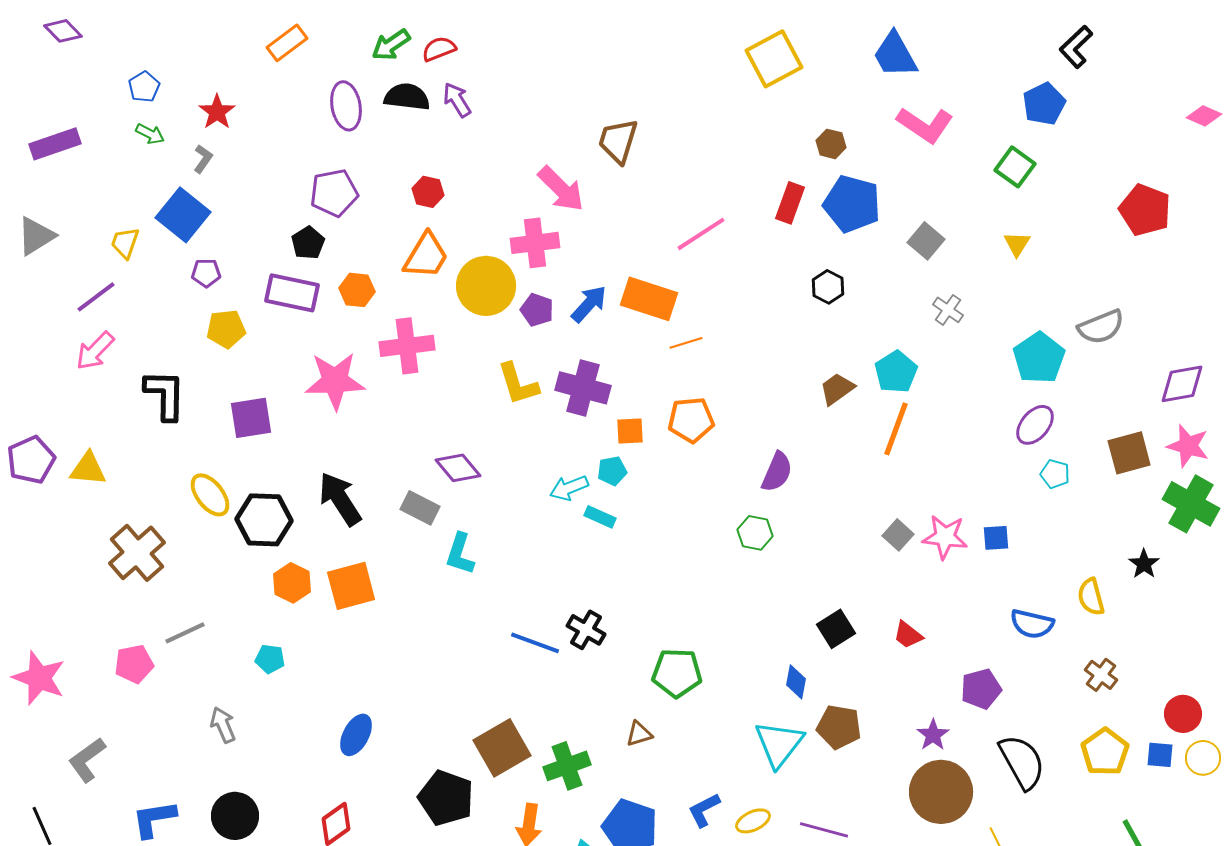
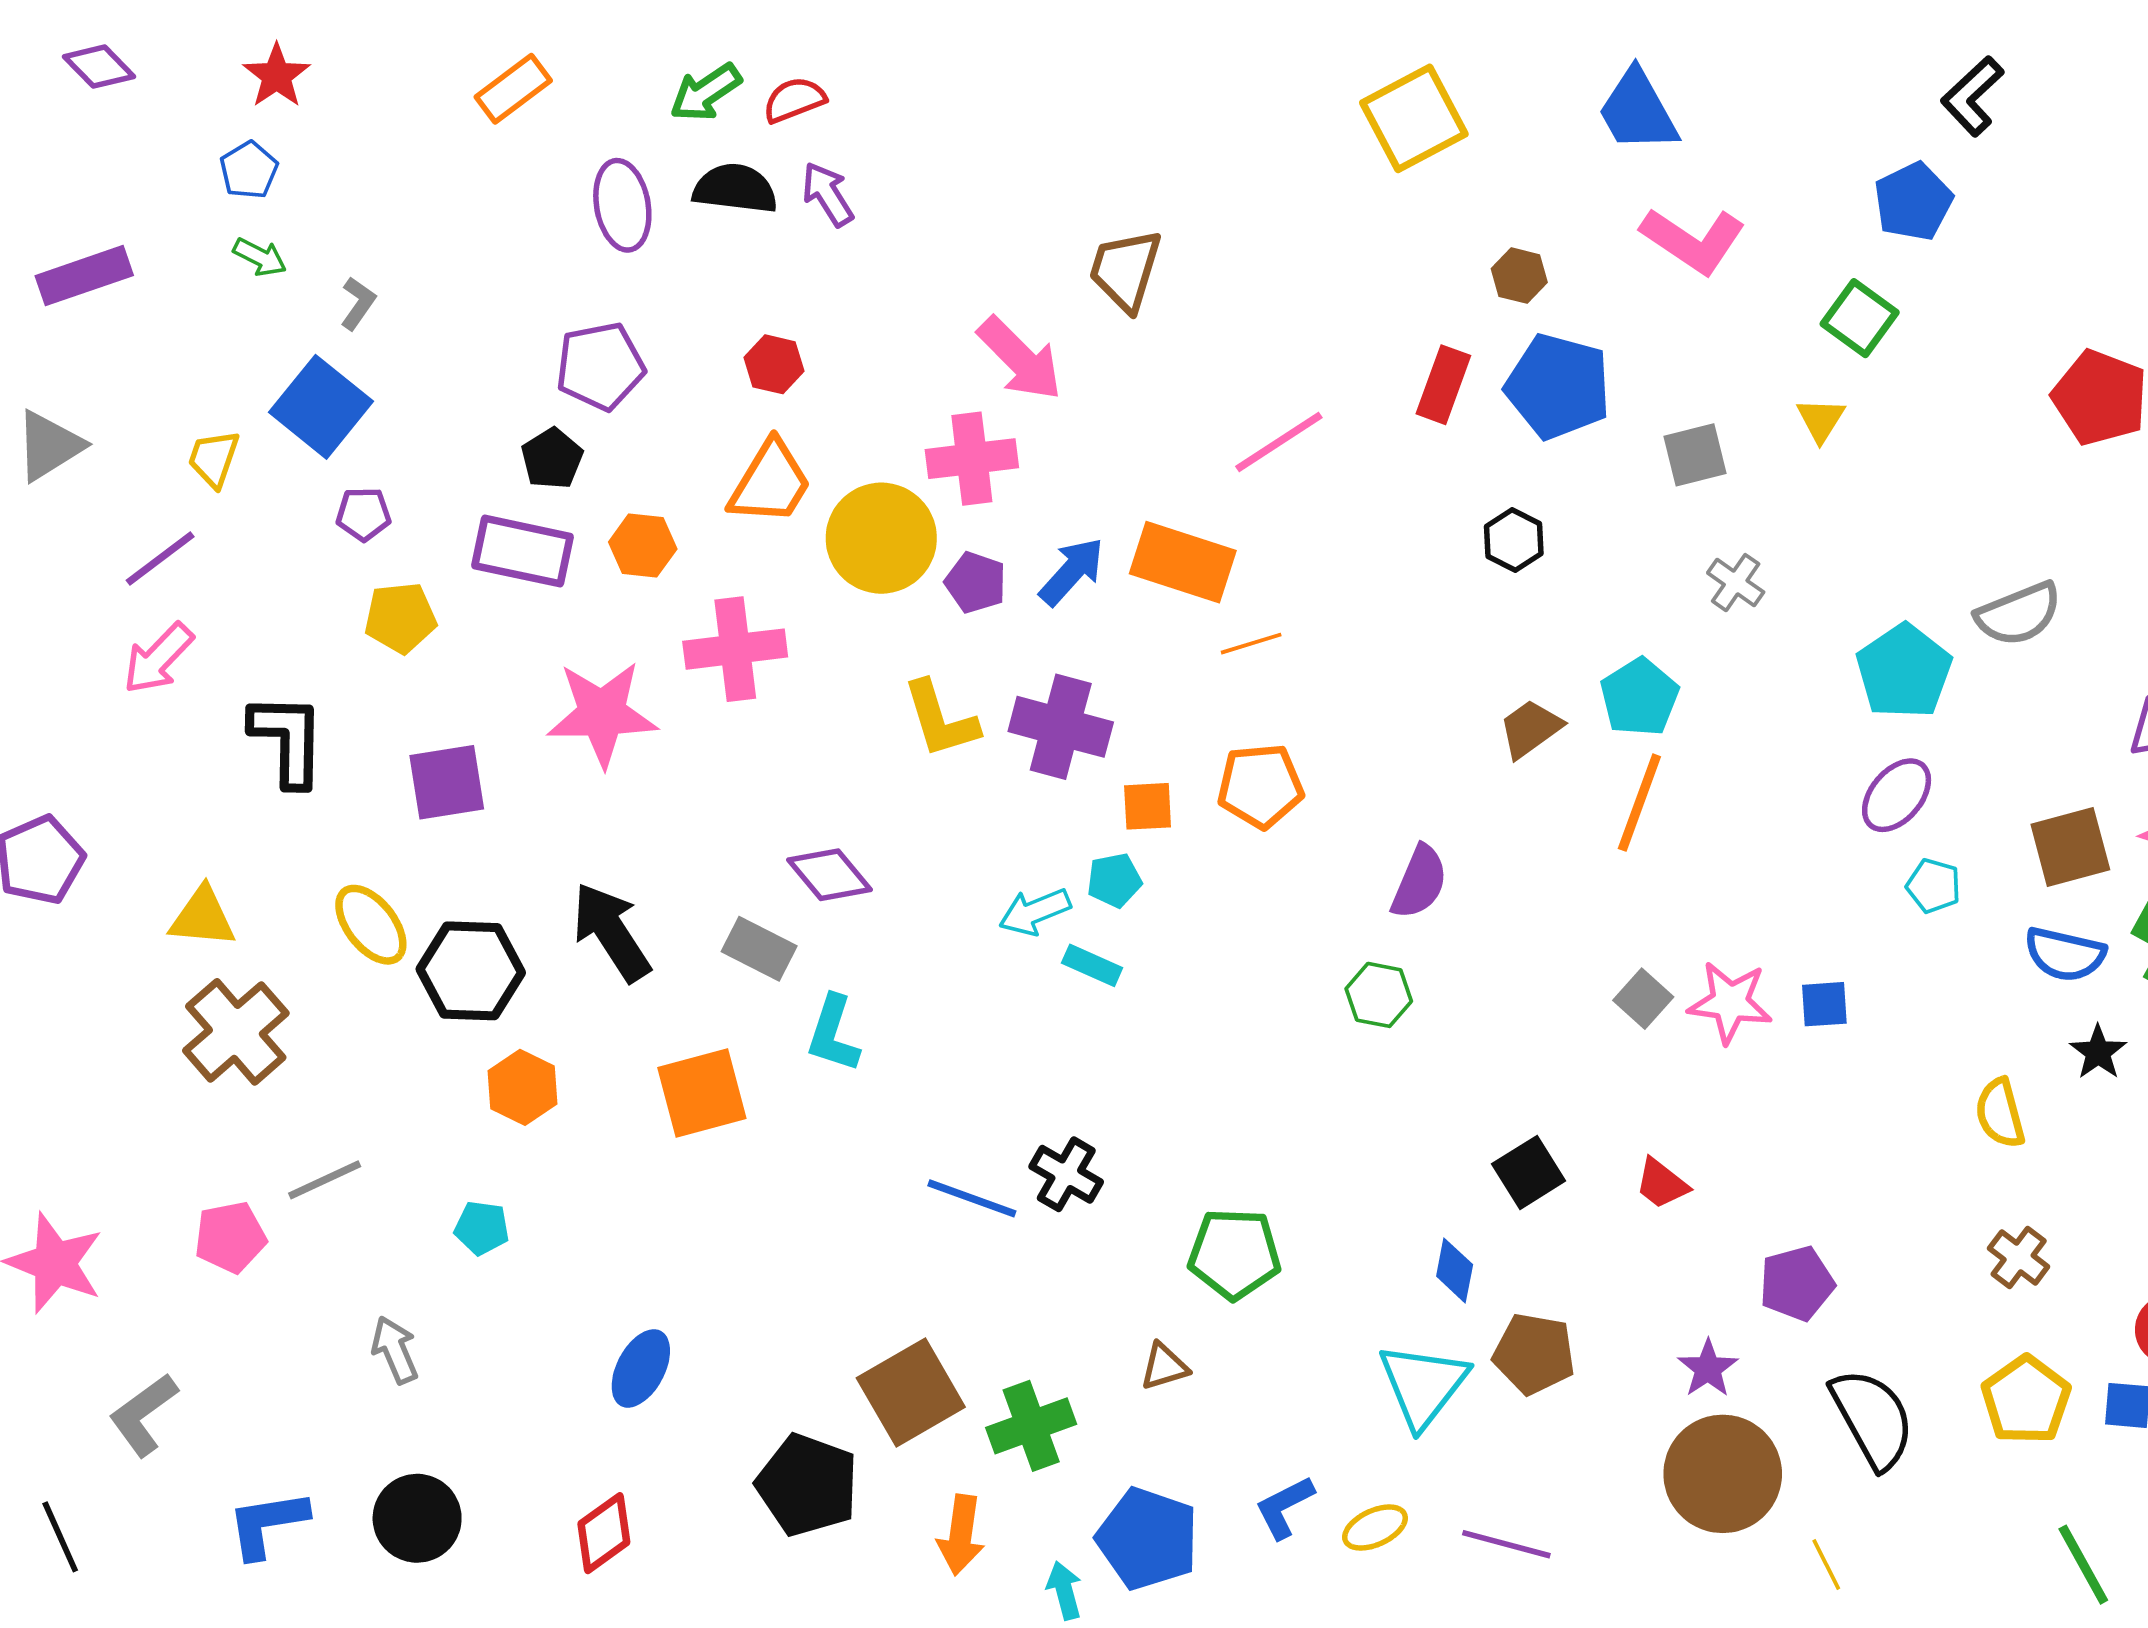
red star: (217, 112) -> (277, 76), moved
gray square: (926, 241) -> (1695, 455), turned 36
yellow triangle: (1017, 244) -> (1821, 420), moved
yellow triangle: (88, 469) -> (203, 917), moved
orange square: (351, 586) -> (702, 1093), moved
blue semicircle: (1032, 624) -> (2065, 954), moved

